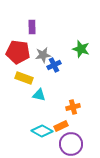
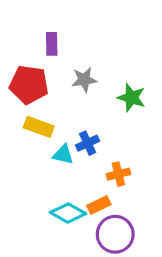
green star: (81, 49) -> (131, 98), moved
gray star: (43, 55) -> (84, 80), moved
blue cross: (54, 65) -> (88, 143), moved

